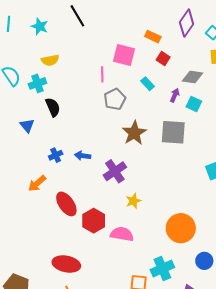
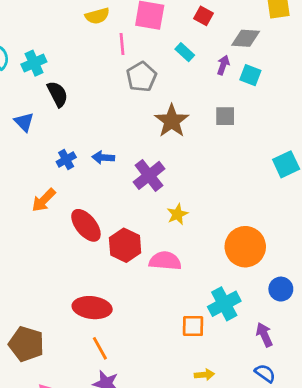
yellow semicircle: (50, 60) -> (97, 16), moved
gray square: (173, 132) -> (225, 116), size x0.6

